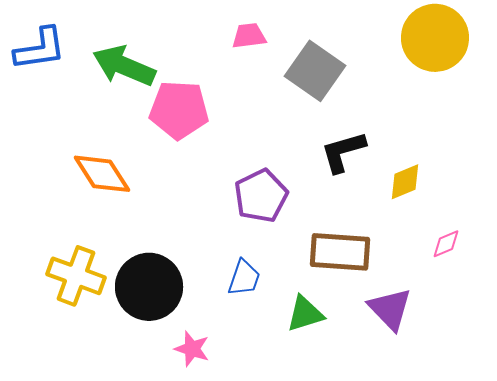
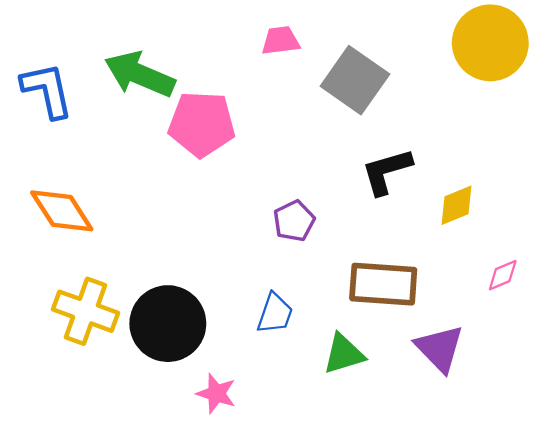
blue L-shape: (40, 49) -> (47, 90), moved, turned -94
orange diamond: (102, 174) -> (62, 211), moved
purple pentagon: (261, 196) -> (294, 221), size x0.7

